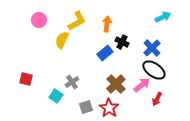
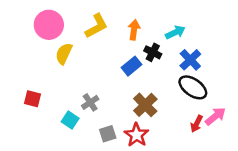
cyan arrow: (163, 17) -> (175, 32), moved
pink circle: (39, 20) -> (49, 25), size x1.5
yellow semicircle: (62, 40) -> (64, 54), moved
pink arrow: (142, 85) -> (215, 116), moved

